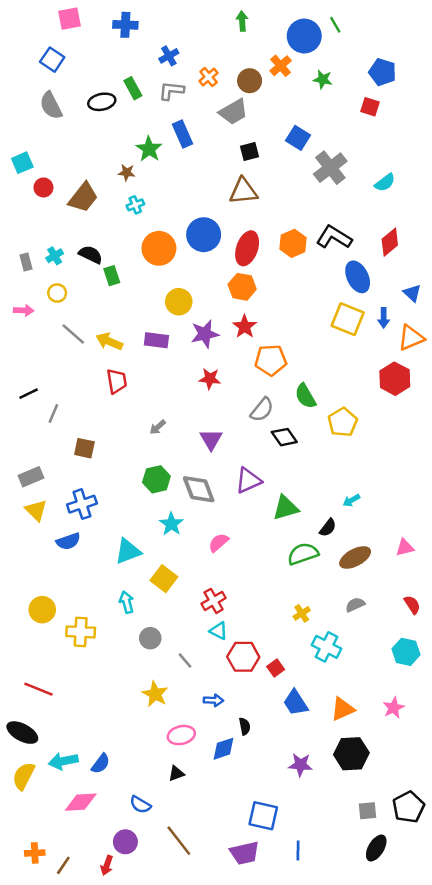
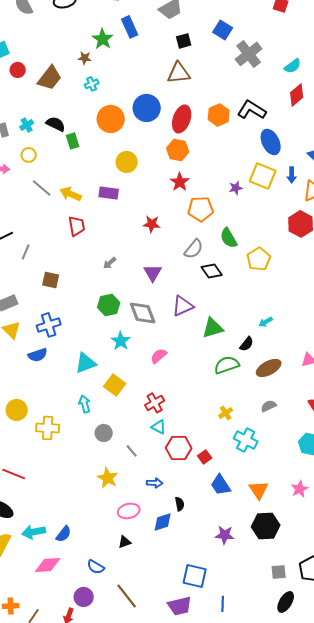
red diamond: (390, 242) -> (297, 95), moved
purple star: (205, 334) -> (236, 188), moved, size x0.6
orange triangle: (343, 709) -> (259, 490), turned -40

